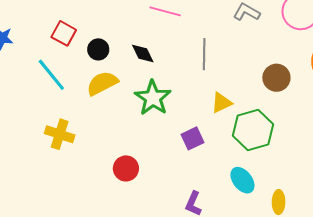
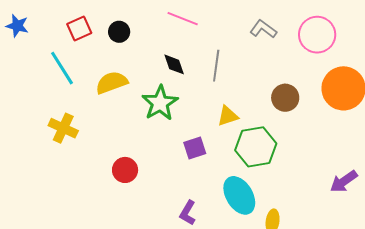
red square: (64, 33) -> (79, 29), turned 30
black circle: (98, 49) -> (119, 32), moved
black diamond: (143, 54) -> (174, 64), moved
cyan ellipse: (242, 180) -> (239, 195), size x1.4

